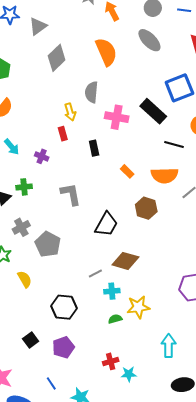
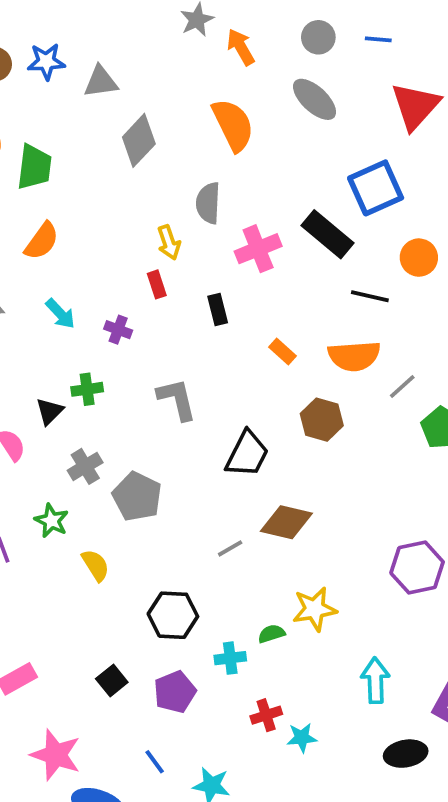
gray triangle: (38, 26) -> (101, 82), turned 30
pink cross: (117, 117) -> (258, 249), turned -30
cyan cross: (112, 291) -> (230, 658), moved

